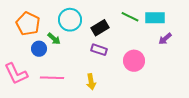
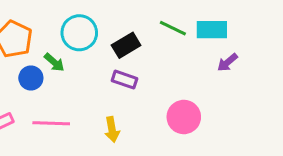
pink circle: (134, 61) -> (184, 117), moved

